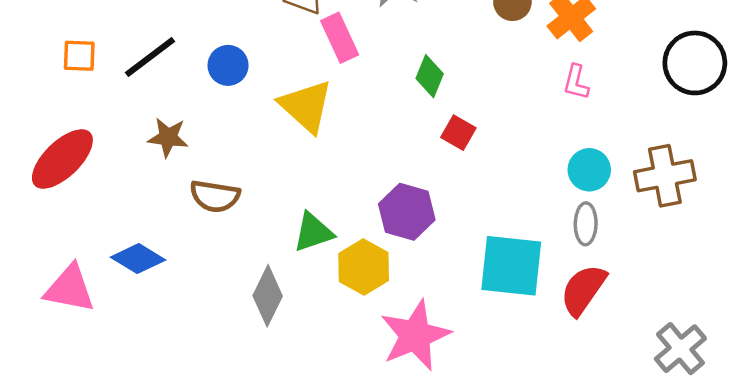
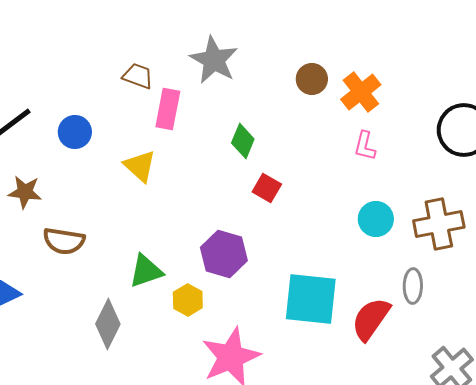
pink rectangle: (340, 38) -> (168, 109), turned 36
yellow triangle: (306, 106) -> (140, 166), size x0.7
gray ellipse: (586, 224) -> (413, 286), moved
yellow hexagon: (364, 267) -> (188, 300), size x0.7

